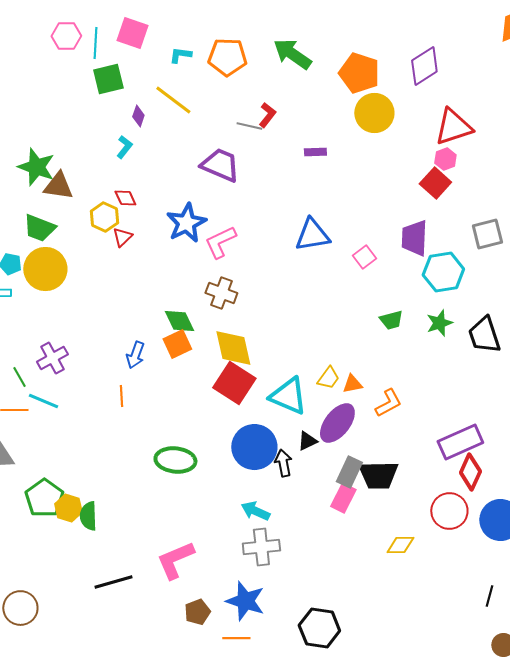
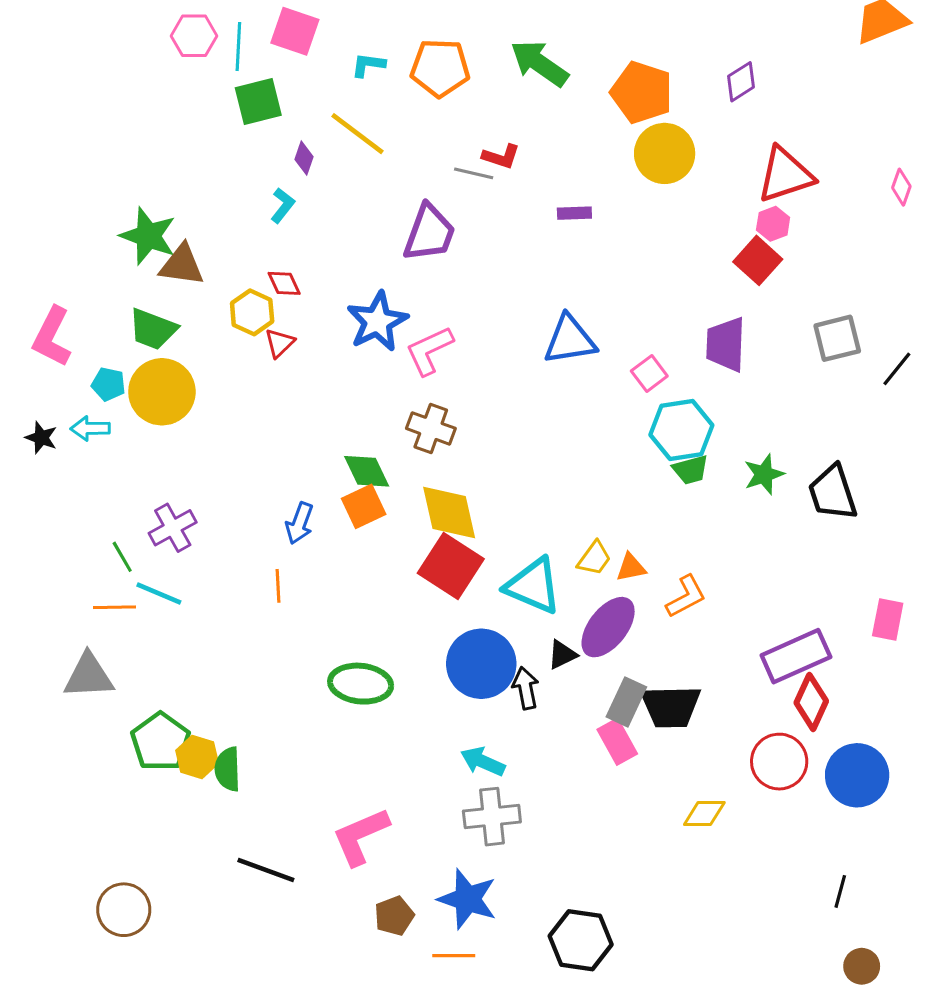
purple diamond: (424, 66) -> (741, 82), size x0.7
red L-shape: (267, 115) -> (501, 157), turned 70
purple trapezoid: (220, 165) -> (429, 233), turned 87
cyan hexagon: (443, 272) -> (681, 430), moved
pink rectangle: (343, 498) -> (617, 742), turned -56
black line: (113, 582) -> (266, 870), turned 36

